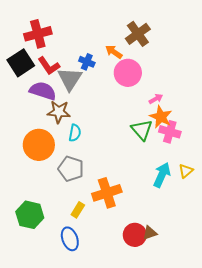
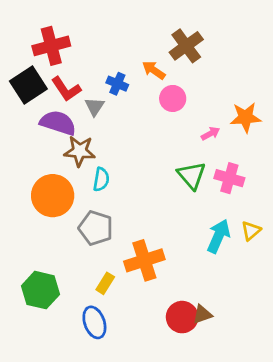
pink circle: (128, 73) -> (173, 98), size x0.7
gray triangle: (70, 79) -> (94, 107), size x0.6
orange star: (161, 117) -> (246, 117), moved, turned -30

